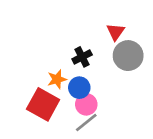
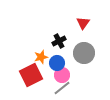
gray circle: (128, 56) -> (84, 53), moved
red square: (43, 104) -> (31, 75), turned 35

